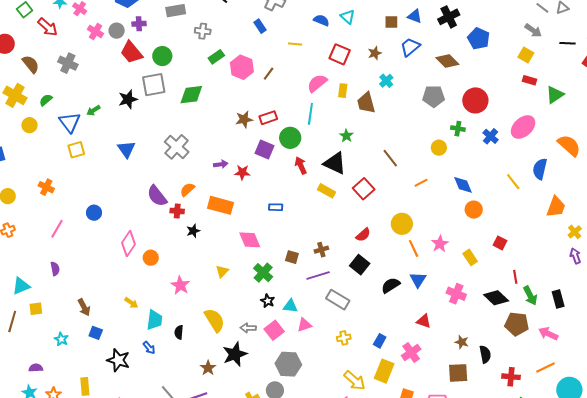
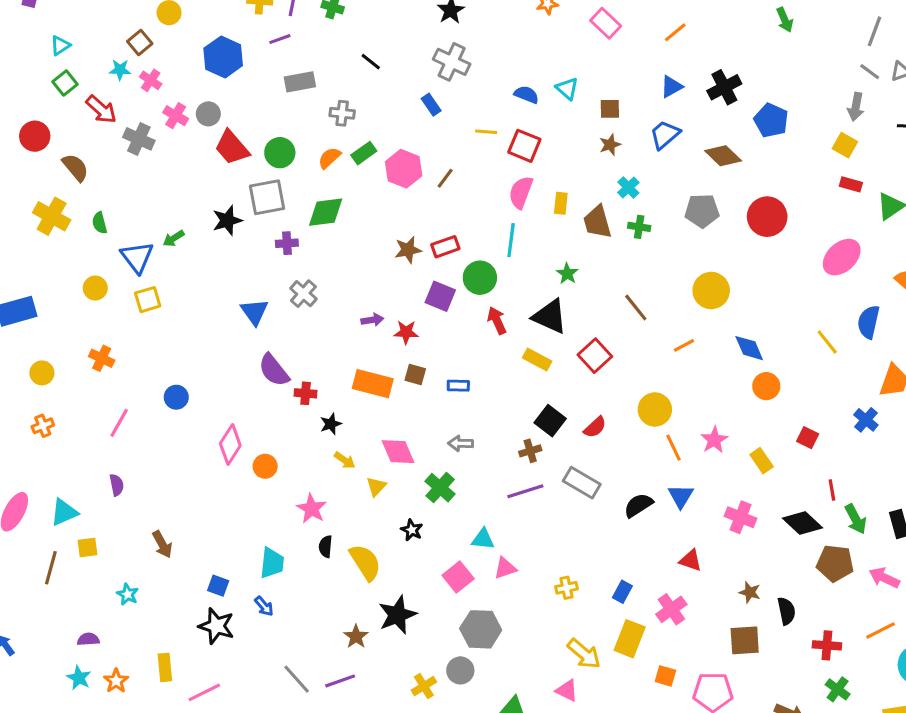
blue triangle: (415, 16) -> (671, 87), turned -49
brown square: (391, 22) -> (610, 109), moved
purple cross: (139, 24) -> (287, 243), moved
gray arrow: (533, 30) -> (856, 107), turned 66
red square: (340, 54) -> (524, 146), moved
gray cross: (68, 63) -> (139, 139), moved
pink semicircle: (317, 83) -> (521, 192), turned -30
green semicircle: (46, 100) -> (100, 223), turned -64
yellow circle: (29, 125) -> (95, 288), moved
green cross: (458, 129) -> (639, 227), moved
blue cross: (491, 136) -> (866, 420), moved
gray cross: (177, 147) -> (303, 294), size x0.7
yellow circle: (439, 148) -> (711, 291), size x1.5
blue triangle: (126, 149) -> (254, 312), moved
orange semicircle: (187, 190) -> (329, 158), moved
pink diamond: (250, 240) -> (398, 452), moved
brown square: (292, 257) -> (415, 375), moved
black square: (360, 265) -> (550, 421), moved
gray rectangle: (338, 300) -> (582, 483), moved
black star: (268, 301) -> (412, 530), moved
yellow arrow: (131, 303) -> (345, 460), moved
gray arrow: (248, 328) -> (461, 443), moved
black semicircle: (179, 332) -> (326, 547), moved
blue square: (96, 333) -> (218, 586), moved

